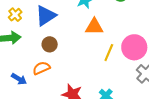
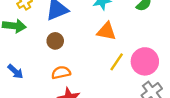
orange semicircle: (41, 68) -> (61, 73), moved

